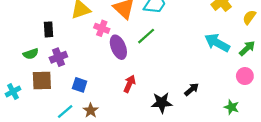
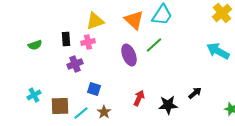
pink cross: (102, 28) -> (88, 42), moved, turned -32
green semicircle: (31, 54) -> (35, 45), moved
brown square: (42, 80) -> (60, 106), moved
red arrow: (129, 84) -> (139, 98), moved

